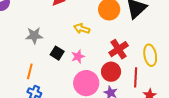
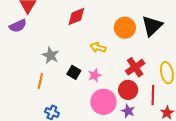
gray star: (34, 36) -> (51, 55), turned 30
orange line: (30, 71) -> (40, 81), moved

